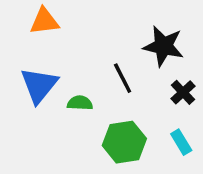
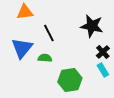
black line: (123, 78) -> (49, 33), moved
cyan rectangle: (181, 142) -> (103, 70), moved

